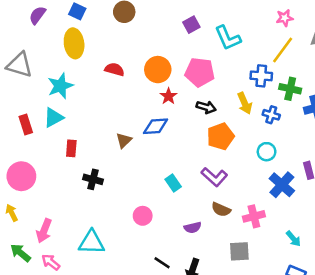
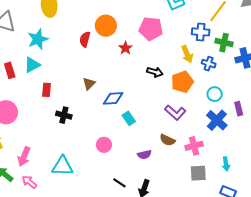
red semicircle: (114, 69) -> (85, 39), moved, turned -91
orange circle: (158, 70) -> (106, 26), moved
black arrow: (206, 107) -> (155, 72), moved
blue diamond: (156, 126) -> (113, 98), moved
orange pentagon: (220, 136) -> (182, 82), moved
cyan circle: (267, 152) -> (215, 94), moved
purple L-shape: (214, 177) -> (175, 112), moved
cyan arrow: (293, 239) -> (226, 164), turned 32
gray square: (239, 251) -> (198, 173), moved

